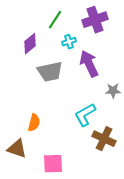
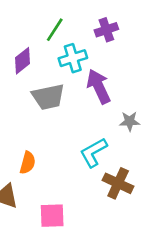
purple cross: (95, 20) -> (106, 30), size x0.7
cyan cross: (69, 42) -> (73, 58), size x1.5

